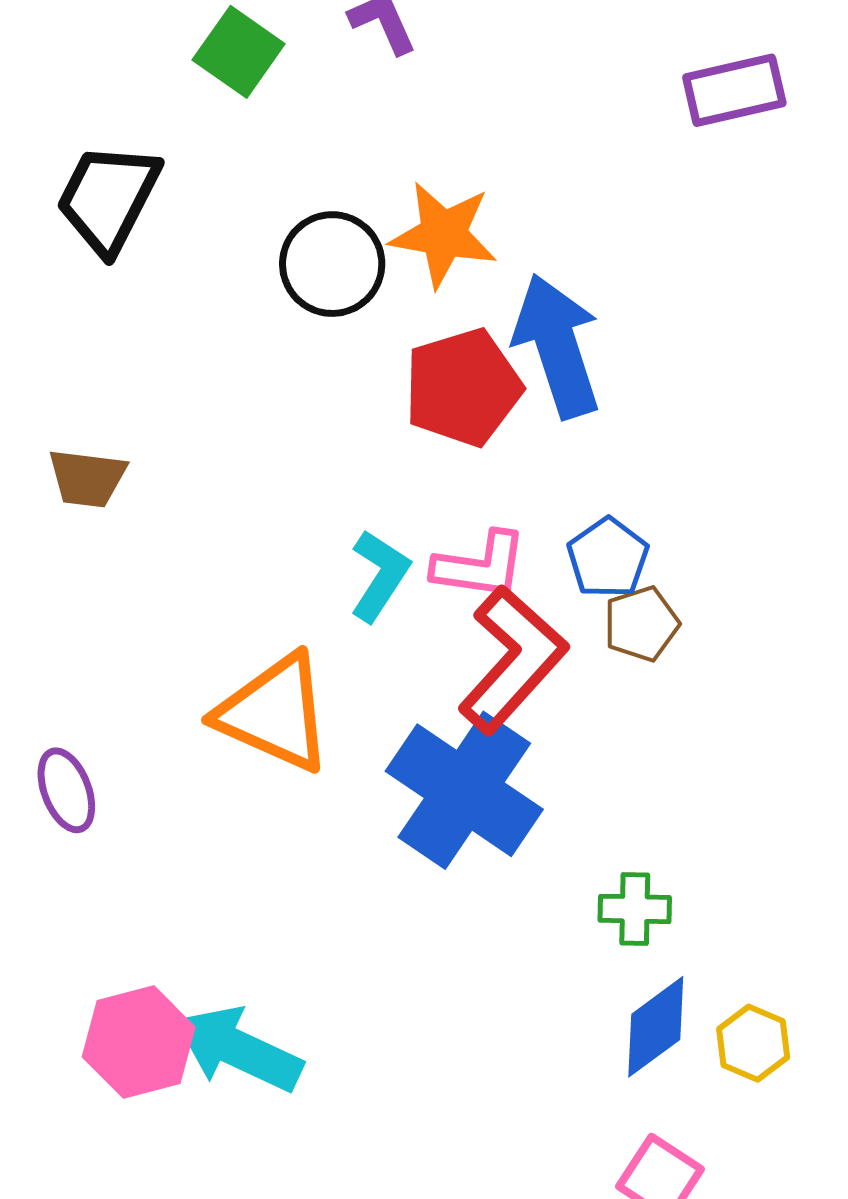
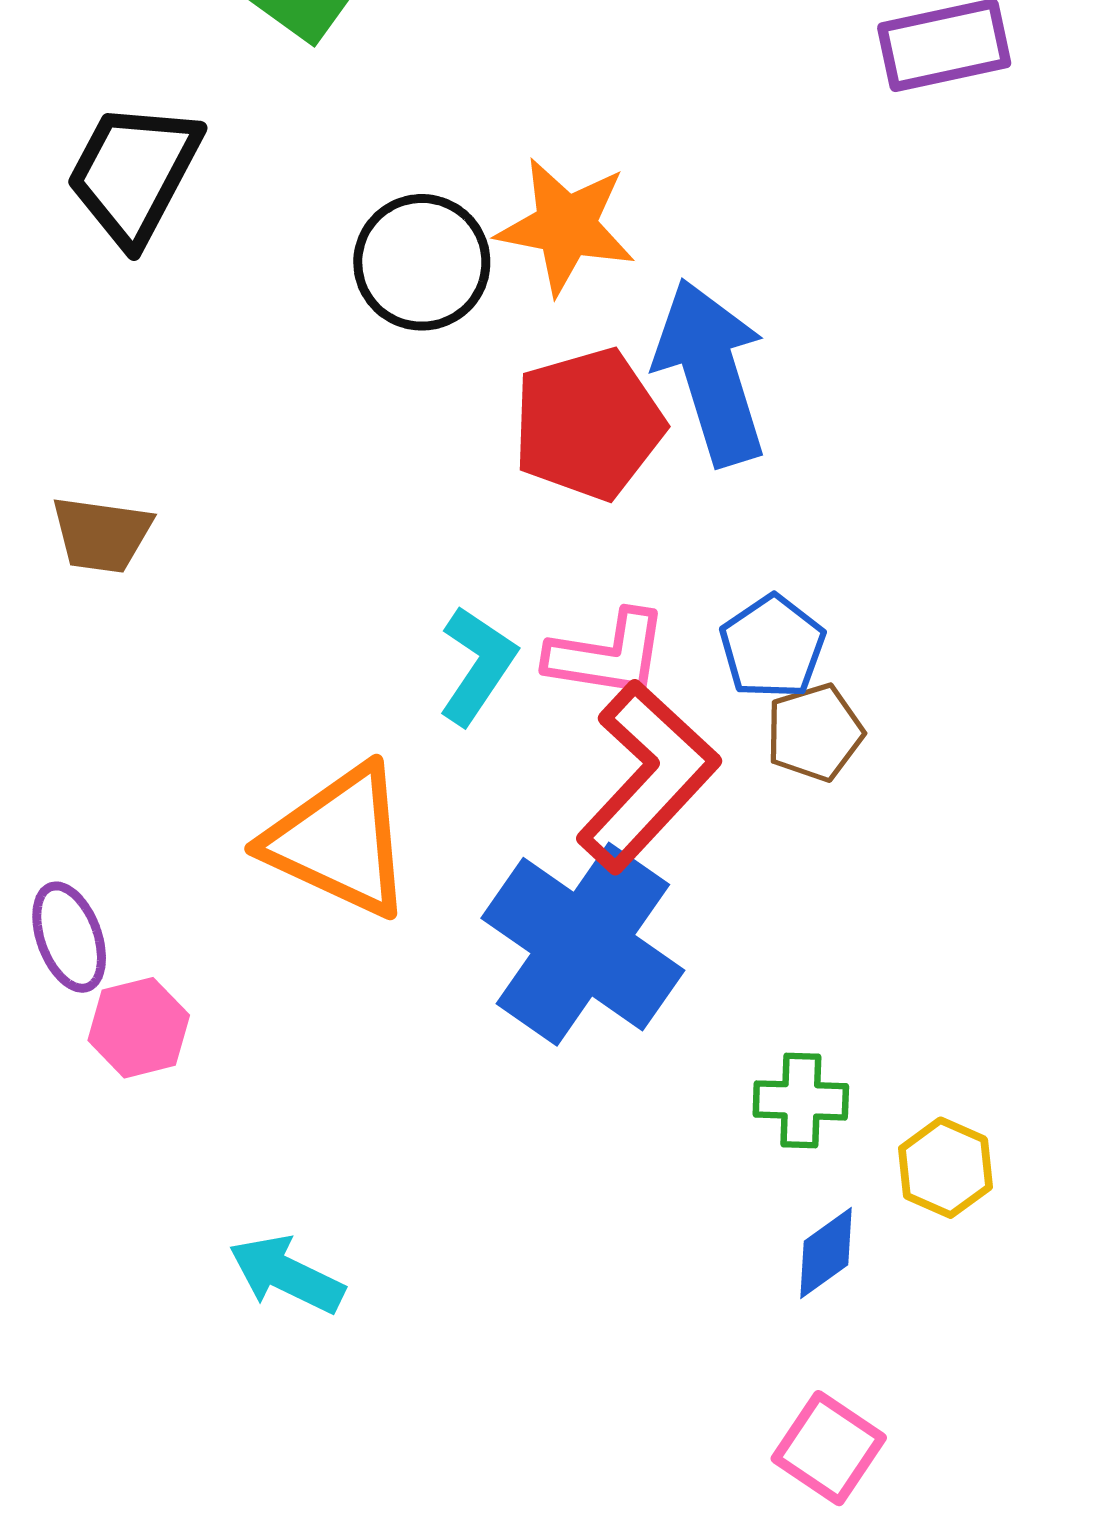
blue diamond: (656, 1027) -> (826, 1253), size x0.7
pink hexagon: (139, 1042) -> (139, 1028), moved, size x0.7
yellow hexagon: (753, 1043) -> (945, 1168), moved
cyan arrow: (238, 1049) -> (287, 1274), size x0.7

